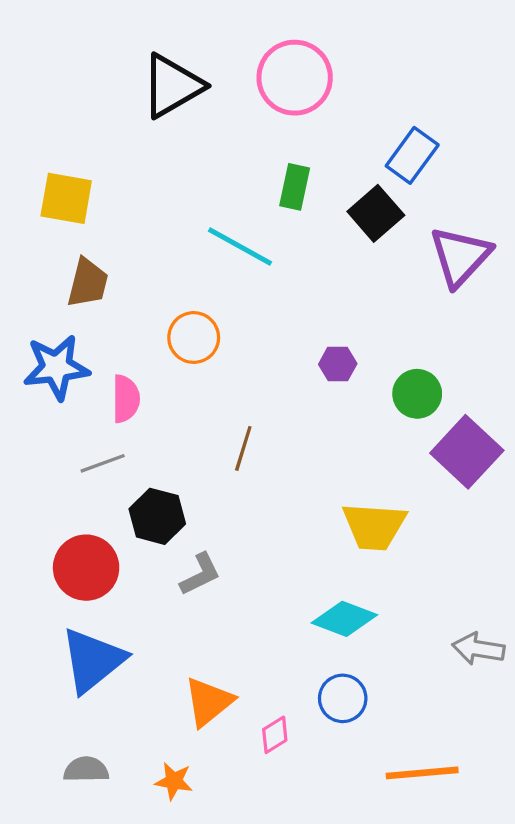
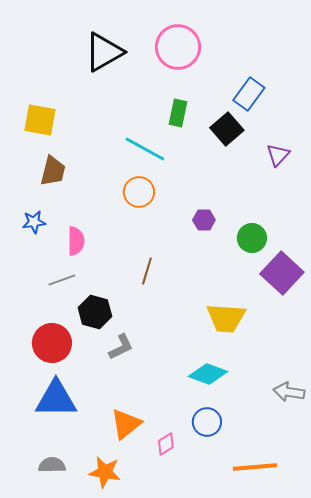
purple triangle: (460, 256) -> (278, 155), size x0.6
orange circle: (194, 338) -> (139, 192), moved
blue star: (56, 367) -> (34, 222), size x0.6
blue triangle: (93, 660) -> (56, 399), turned 39
orange star: (174, 781) -> (105, 472), size x1.4

